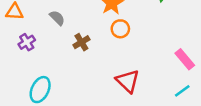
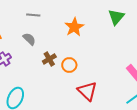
orange circle: (120, 29) -> (69, 65), moved

